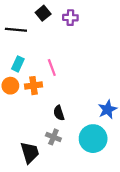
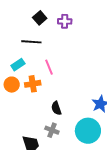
black line: (16, 30) -> (31, 42), moved
cyan rectangle: (18, 64) -> (18, 65), turned 32

